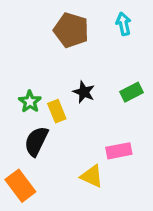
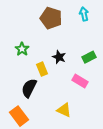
green star: (30, 102) -> (22, 49), moved
pink rectangle: (119, 151) -> (80, 81), moved, turned 42

